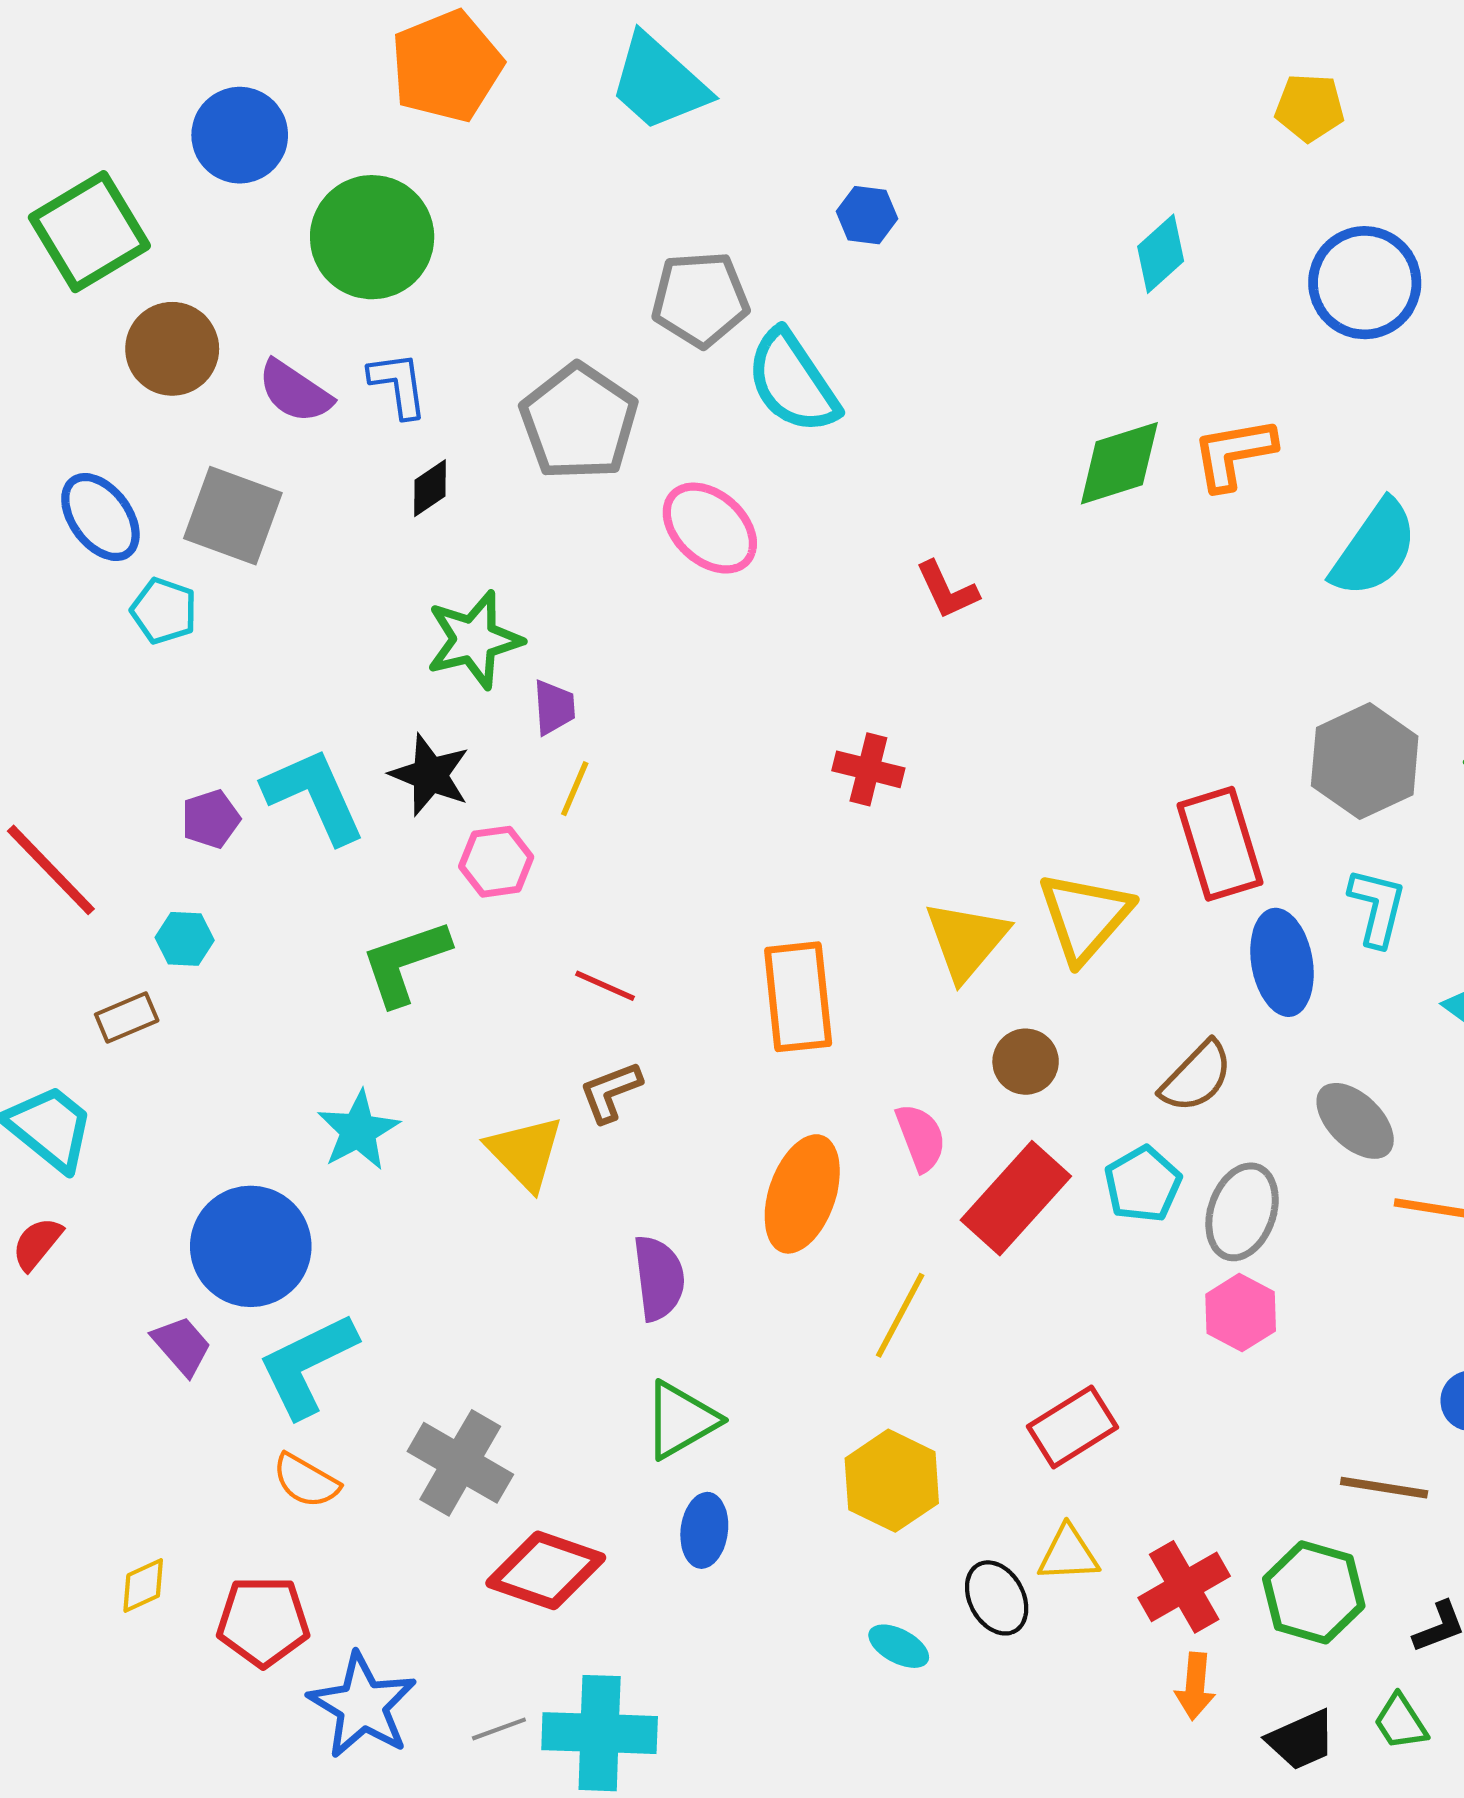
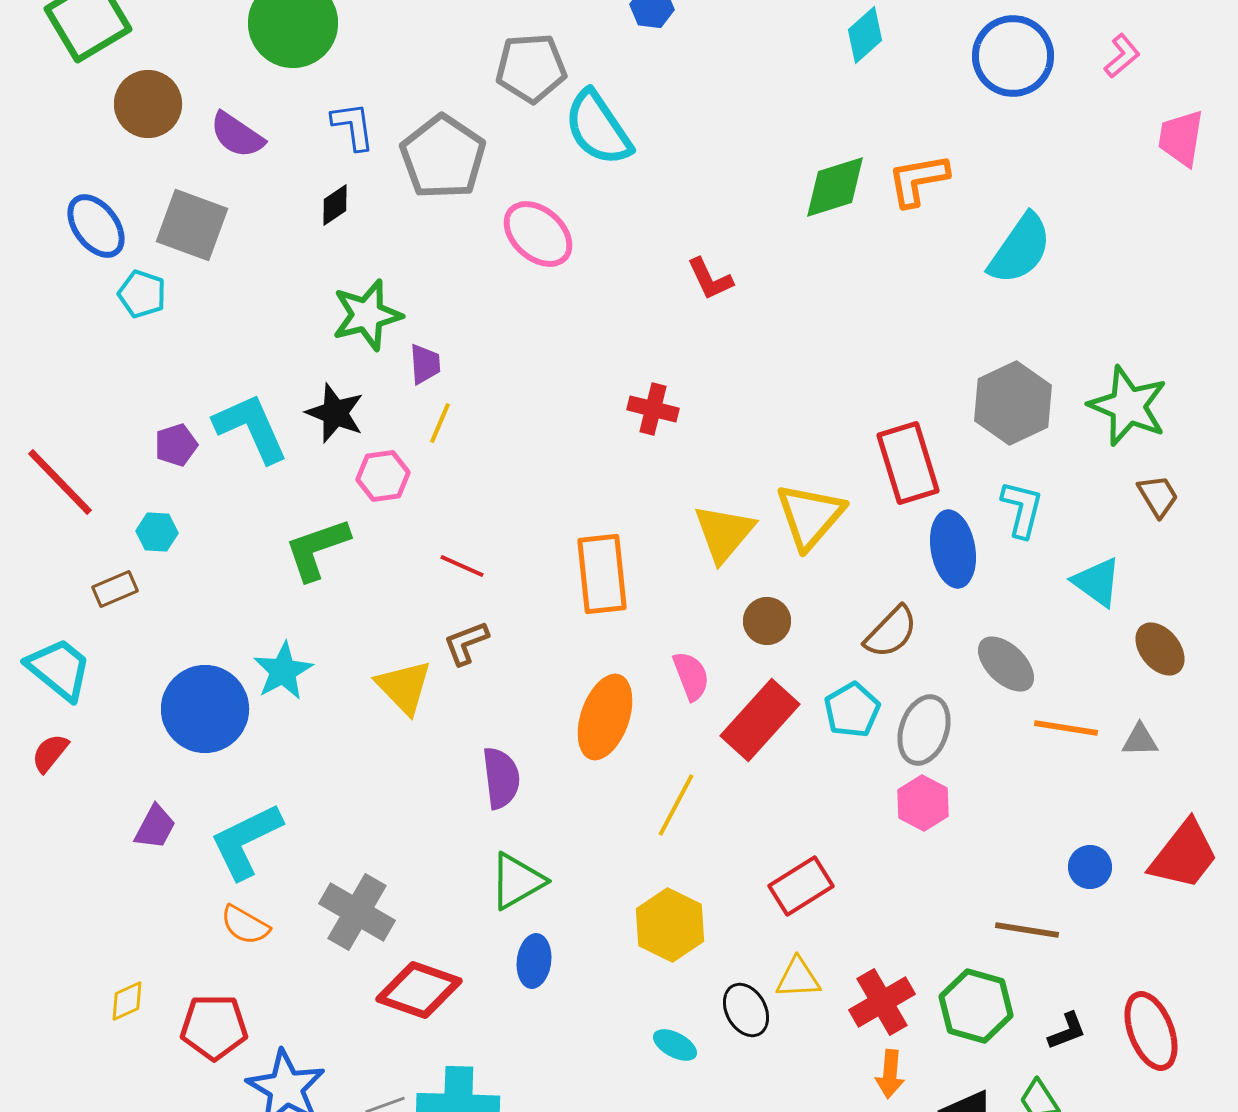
blue L-shape: (398, 385) -> (353, 126), moved
blue circle: (251, 1246) -> (205, 709), moved
purple trapezoid: (182, 1346) -> (155, 827), turned 69

